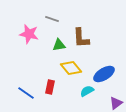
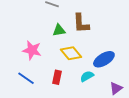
pink star: (29, 34) -> (32, 50), moved
red rectangle: (50, 87) -> (57, 77), moved

